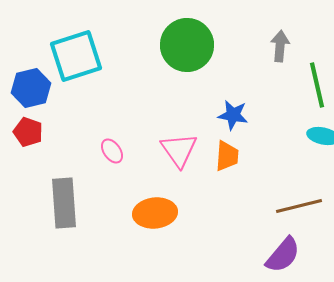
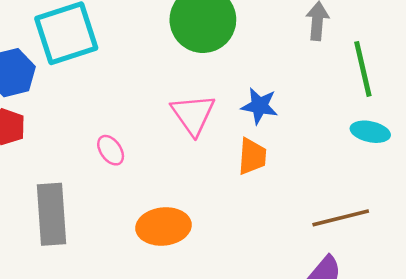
pink triangle: (179, 150) -> (193, 114), moved

